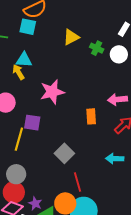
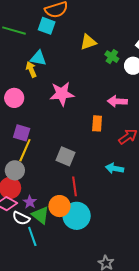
pink arrow: (117, 99) -> (117, 101), moved
purple square: (32, 123) -> (22, 133), moved
yellow line: (19, 139) -> (25, 150), moved
gray square: (64, 153) -> (66, 156), turned -30

